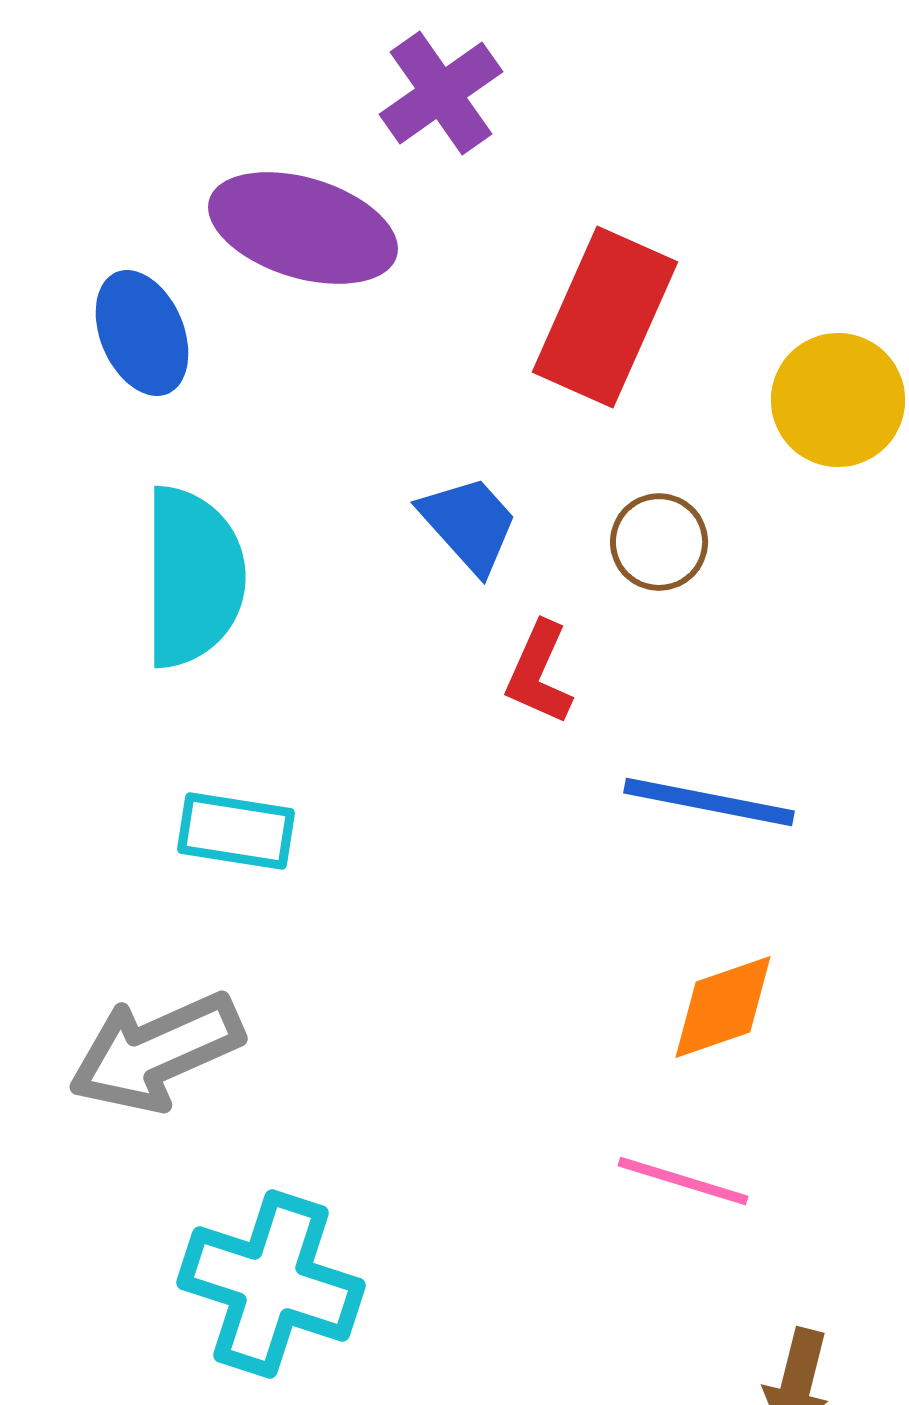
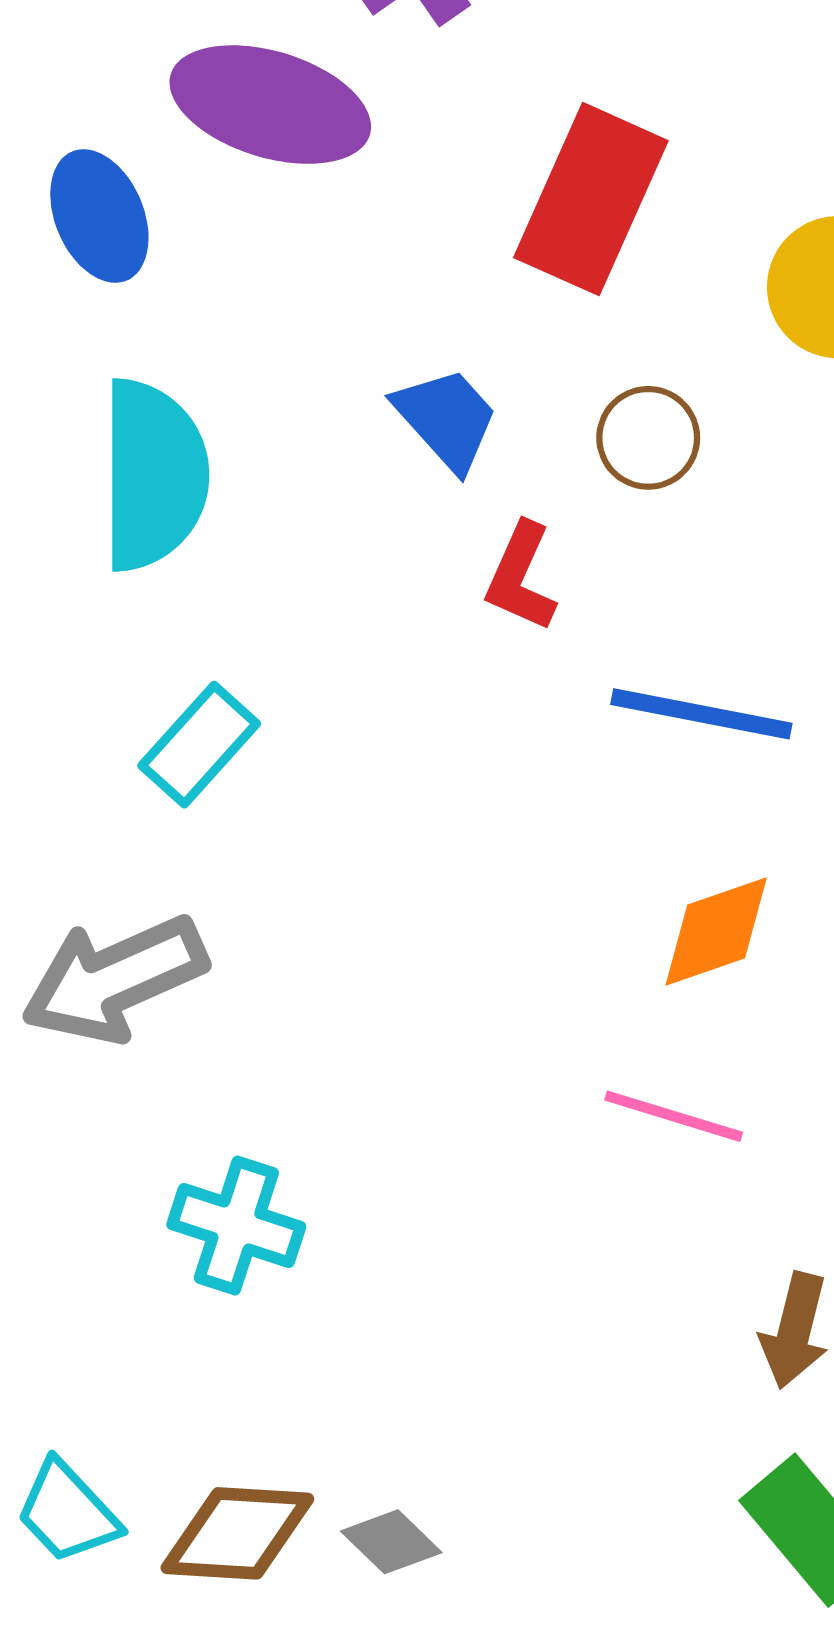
cyan rectangle: (236, 831) -> (199, 745), turned -57
cyan cross: (271, 1284) -> (236, 1225), size x0.7

